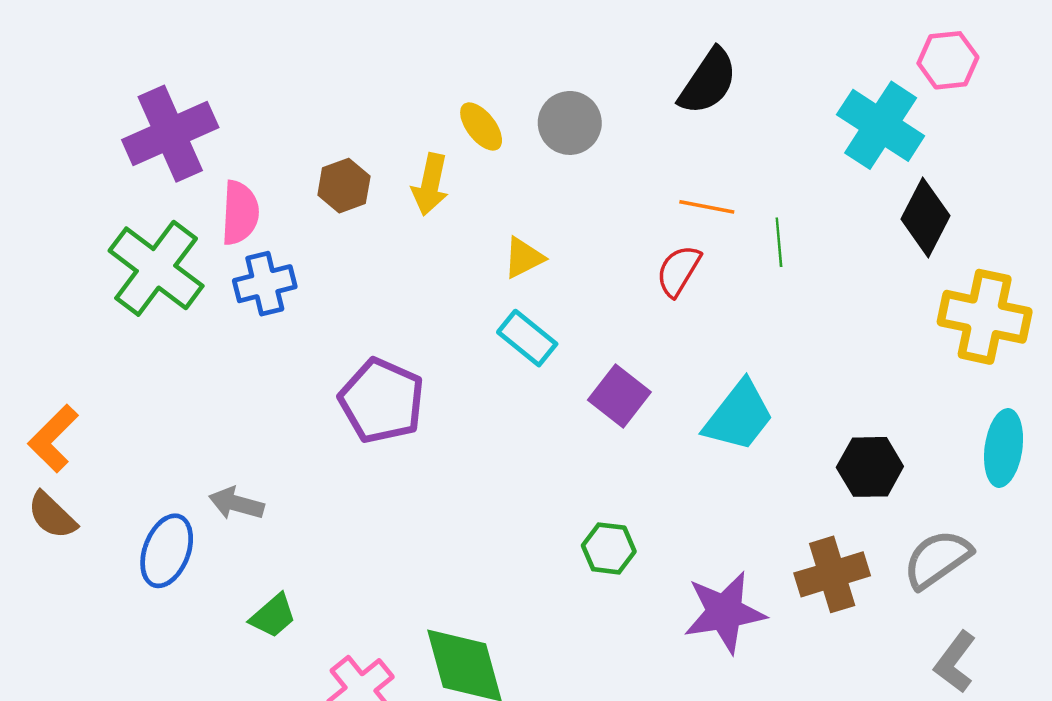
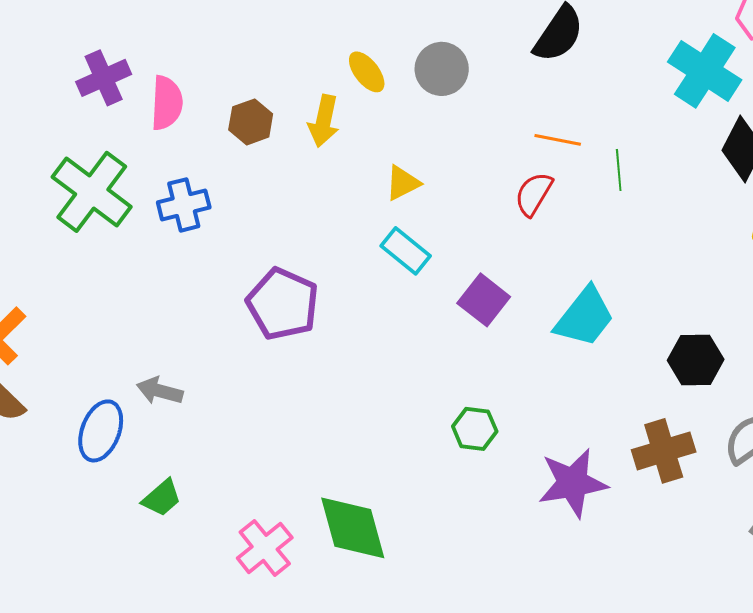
purple cross: (170, 134) -> (104, 78), size x0.7
pink semicircle: (240, 213) -> (167, 103), moved
green trapezoid: (273, 616) -> (162, 498), moved

